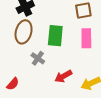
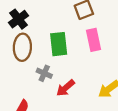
red arrow: (63, 76) -> (66, 88), moved

